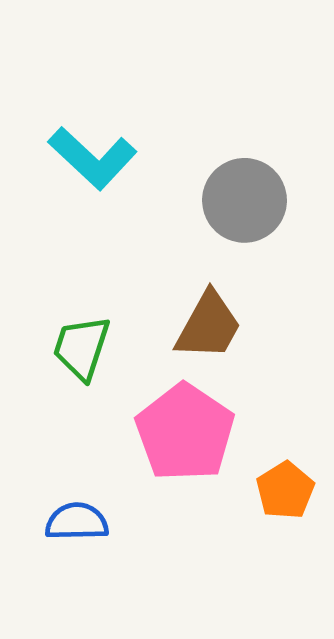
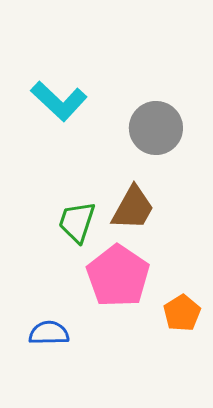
green trapezoid: (81, 348) -> (77, 222), moved

